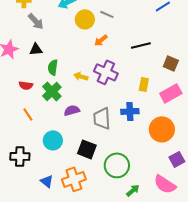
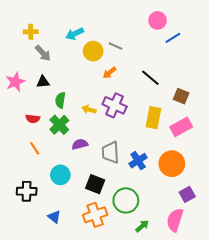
black line: (141, 45) -> (150, 78), turned 54
yellow rectangle: (144, 84) -> (153, 118), size x1.5
blue cross: (130, 111) -> (138, 161), moved, turned -30
orange cross: (74, 179) -> (95, 215), moved
pink semicircle: (165, 184) -> (175, 220), turned 75

